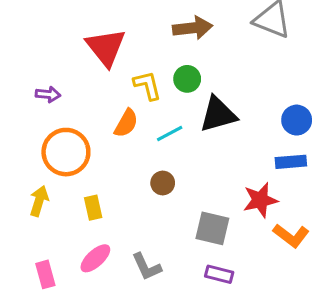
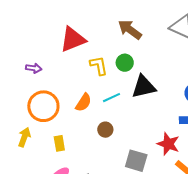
brown arrow: (193, 28) -> (130, 30), turned -140
red triangle: (106, 47) -> (73, 39), turned 44
orange semicircle: (126, 123) -> (83, 102), moved
red star: (260, 200) -> (168, 144), turned 30

